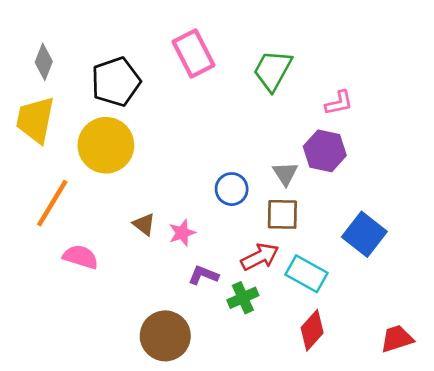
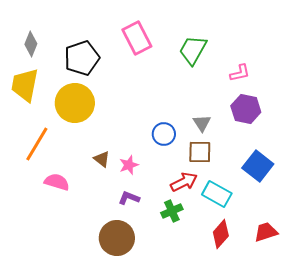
purple hexagon: (325, 151) -> (246, 109), moved
purple L-shape: (203, 275) -> (129, 198), moved
red trapezoid: (397, 339) -> (266, 232), moved

